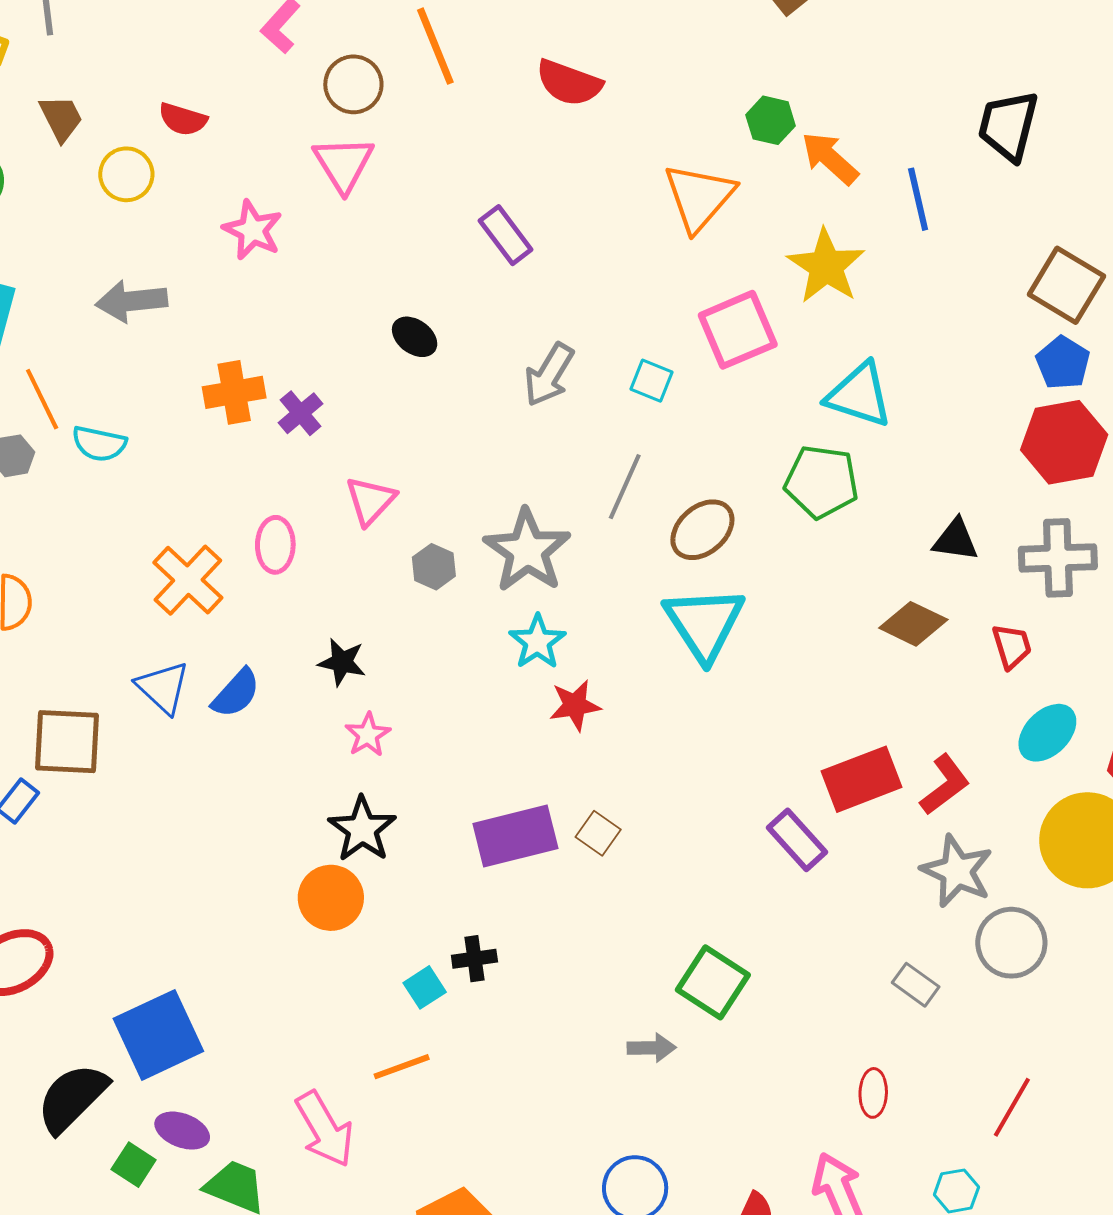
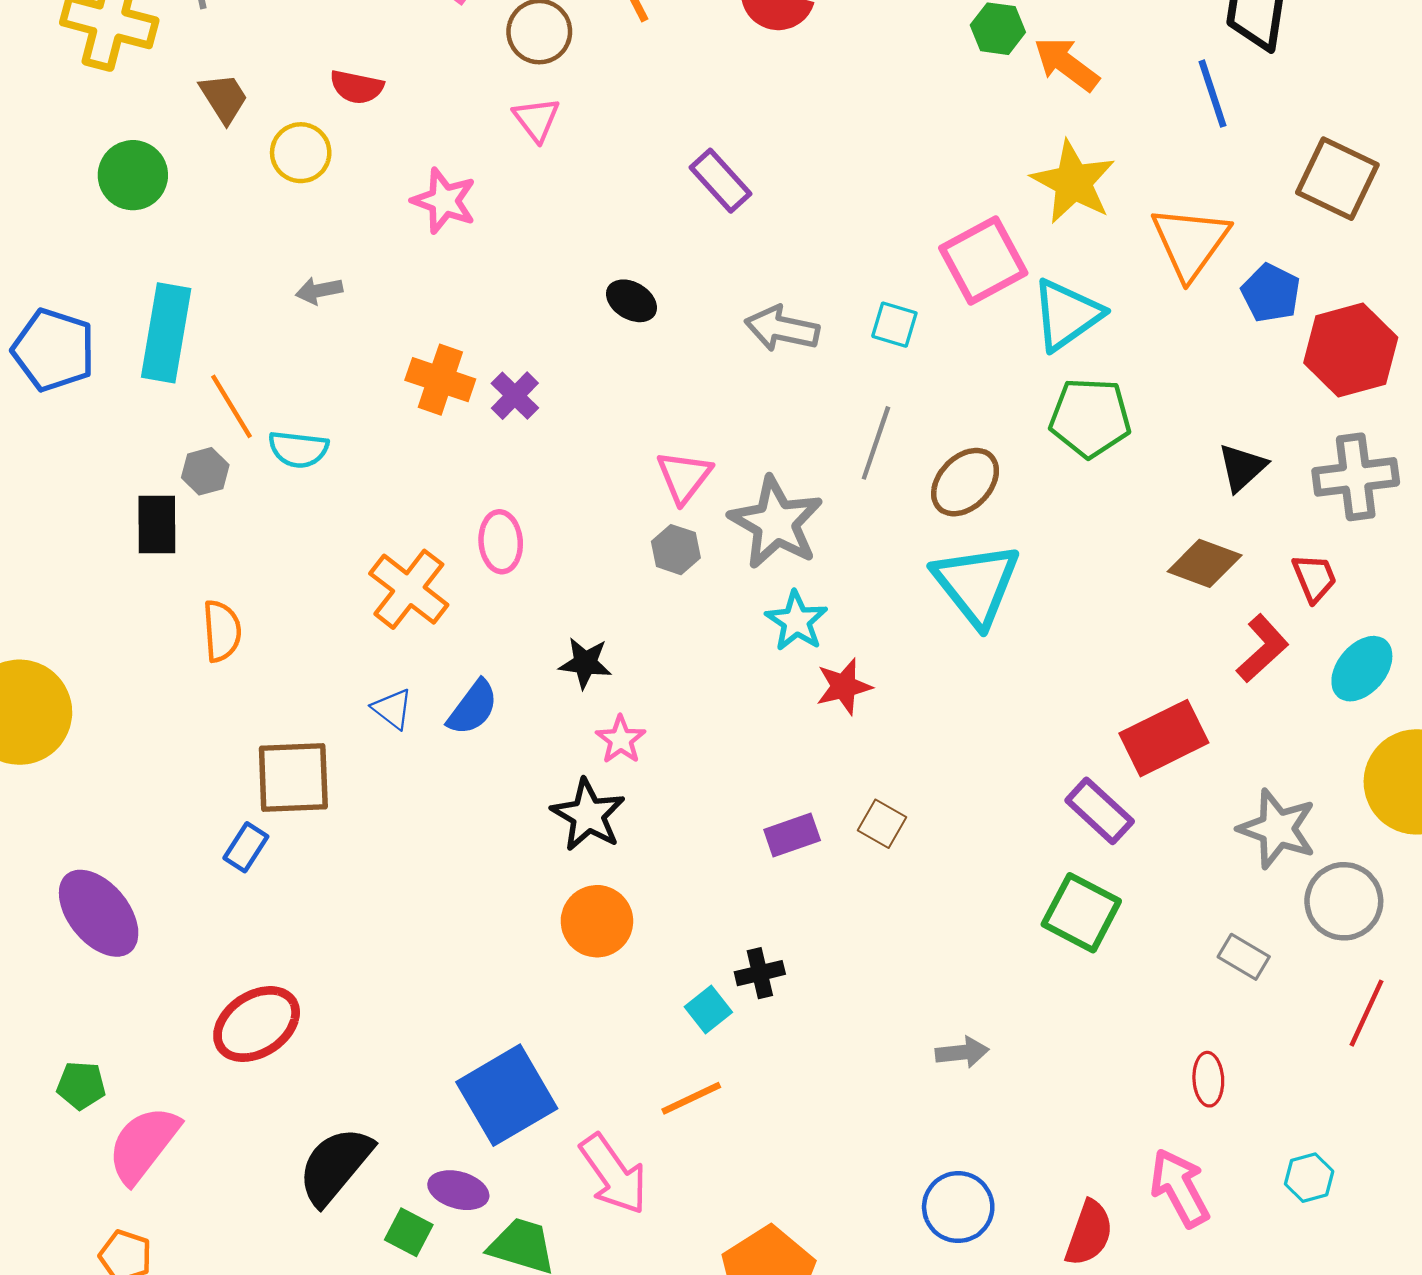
pink triangle: (343, 164) -> (536, 119), size x0.7
orange triangle: (699, 197) -> (1190, 242), moved
blue line: (918, 199) -> (1212, 94), moved
gray arrow: (131, 301) -> (319, 291), size x0.6
blue pentagon: (1063, 363) -> (1271, 293), moved
gray arrow: (549, 375) -> (782, 329), turned 76
orange cross: (234, 392) -> (440, 380), turned 34
cyan triangle: (859, 395) -> (1067, 315), moved, turned -48
pink triangle: (370, 501) -> (684, 477), moved
black triangle: (955, 540) -> (1242, 468), turned -45
blue triangle: (163, 687) -> (392, 709), size x0.7
red L-shape: (945, 785) -> (1262, 648), moved
black star: (362, 829) -> (588, 815), moved
purple rectangle: (515, 836) -> (792, 835), size x0.6
green square: (713, 982) -> (1081, 913), moved
blue square: (158, 1035) -> (507, 1095), moved
red line: (1012, 1107) -> (1367, 1013), moved

